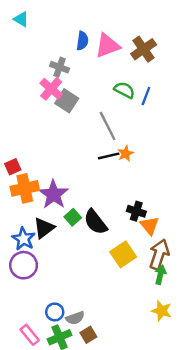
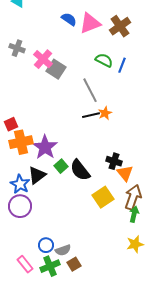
blue semicircle: (82, 41) -> (69, 19), turned -63
gray cross: (60, 67) -> (17, 48), moved
yellow star: (162, 311) -> (135, 244), turned -30

